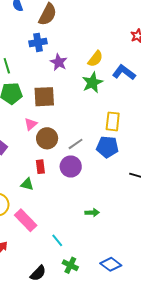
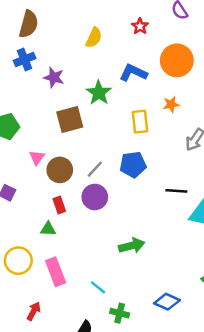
yellow semicircle: (95, 59) -> (94, 38), moved
brown square: (44, 97) -> (70, 119), moved
yellow rectangle: (113, 121) -> (140, 122), moved
green arrow: (92, 213) -> (132, 246), size x1.5
pink rectangle: (26, 220) -> (56, 272), turned 35

